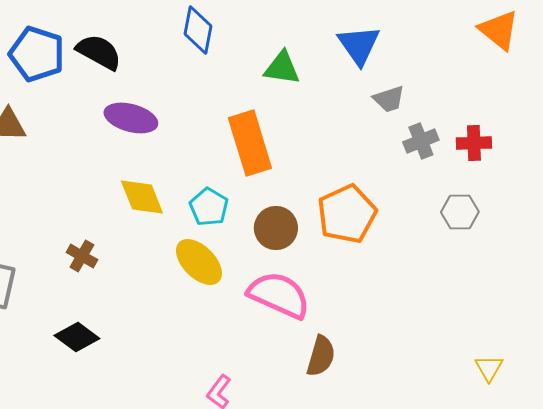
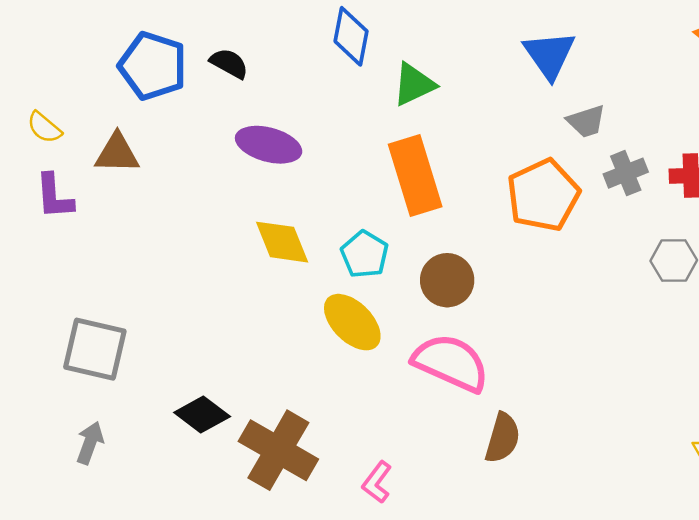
black semicircle: (99, 52) -> (229, 63), size x0.7
green triangle: (282, 68) -> (414, 84), moved, turned -33
orange pentagon: (347, 214) -> (543, 195), moved
brown cross: (82, 256) -> (278, 450), moved, size x2.0

